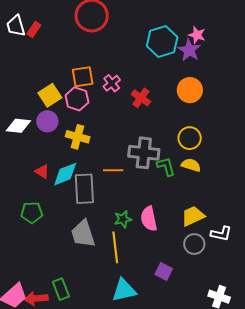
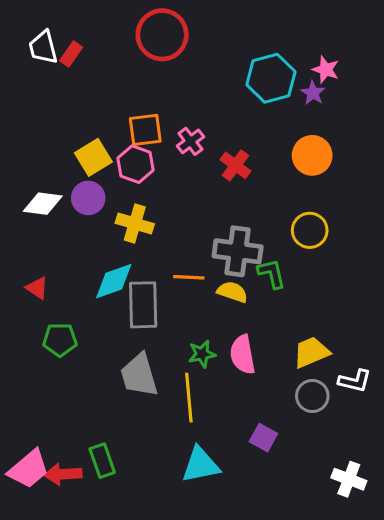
purple star: (189, 50) -> (313, 93), size x0.7
yellow semicircle: (191, 165) -> (232, 292), moved
red triangle: (42, 171) -> (37, 288), moved

